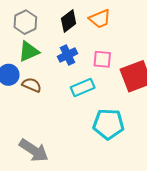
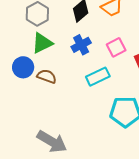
pink square: (102, 59) -> (116, 47), turned -30

